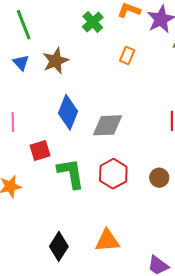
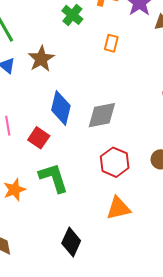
red square: (40, 150) -> (39, 138), moved, turned -30
green L-shape: (71, 173) -> (54, 178), moved
orange triangle: (107, 241) -> (118, 208), moved

